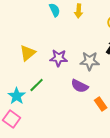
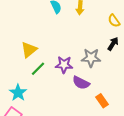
purple star: (59, 58) -> (64, 65), moved
green line: (37, 85) -> (38, 69), moved

